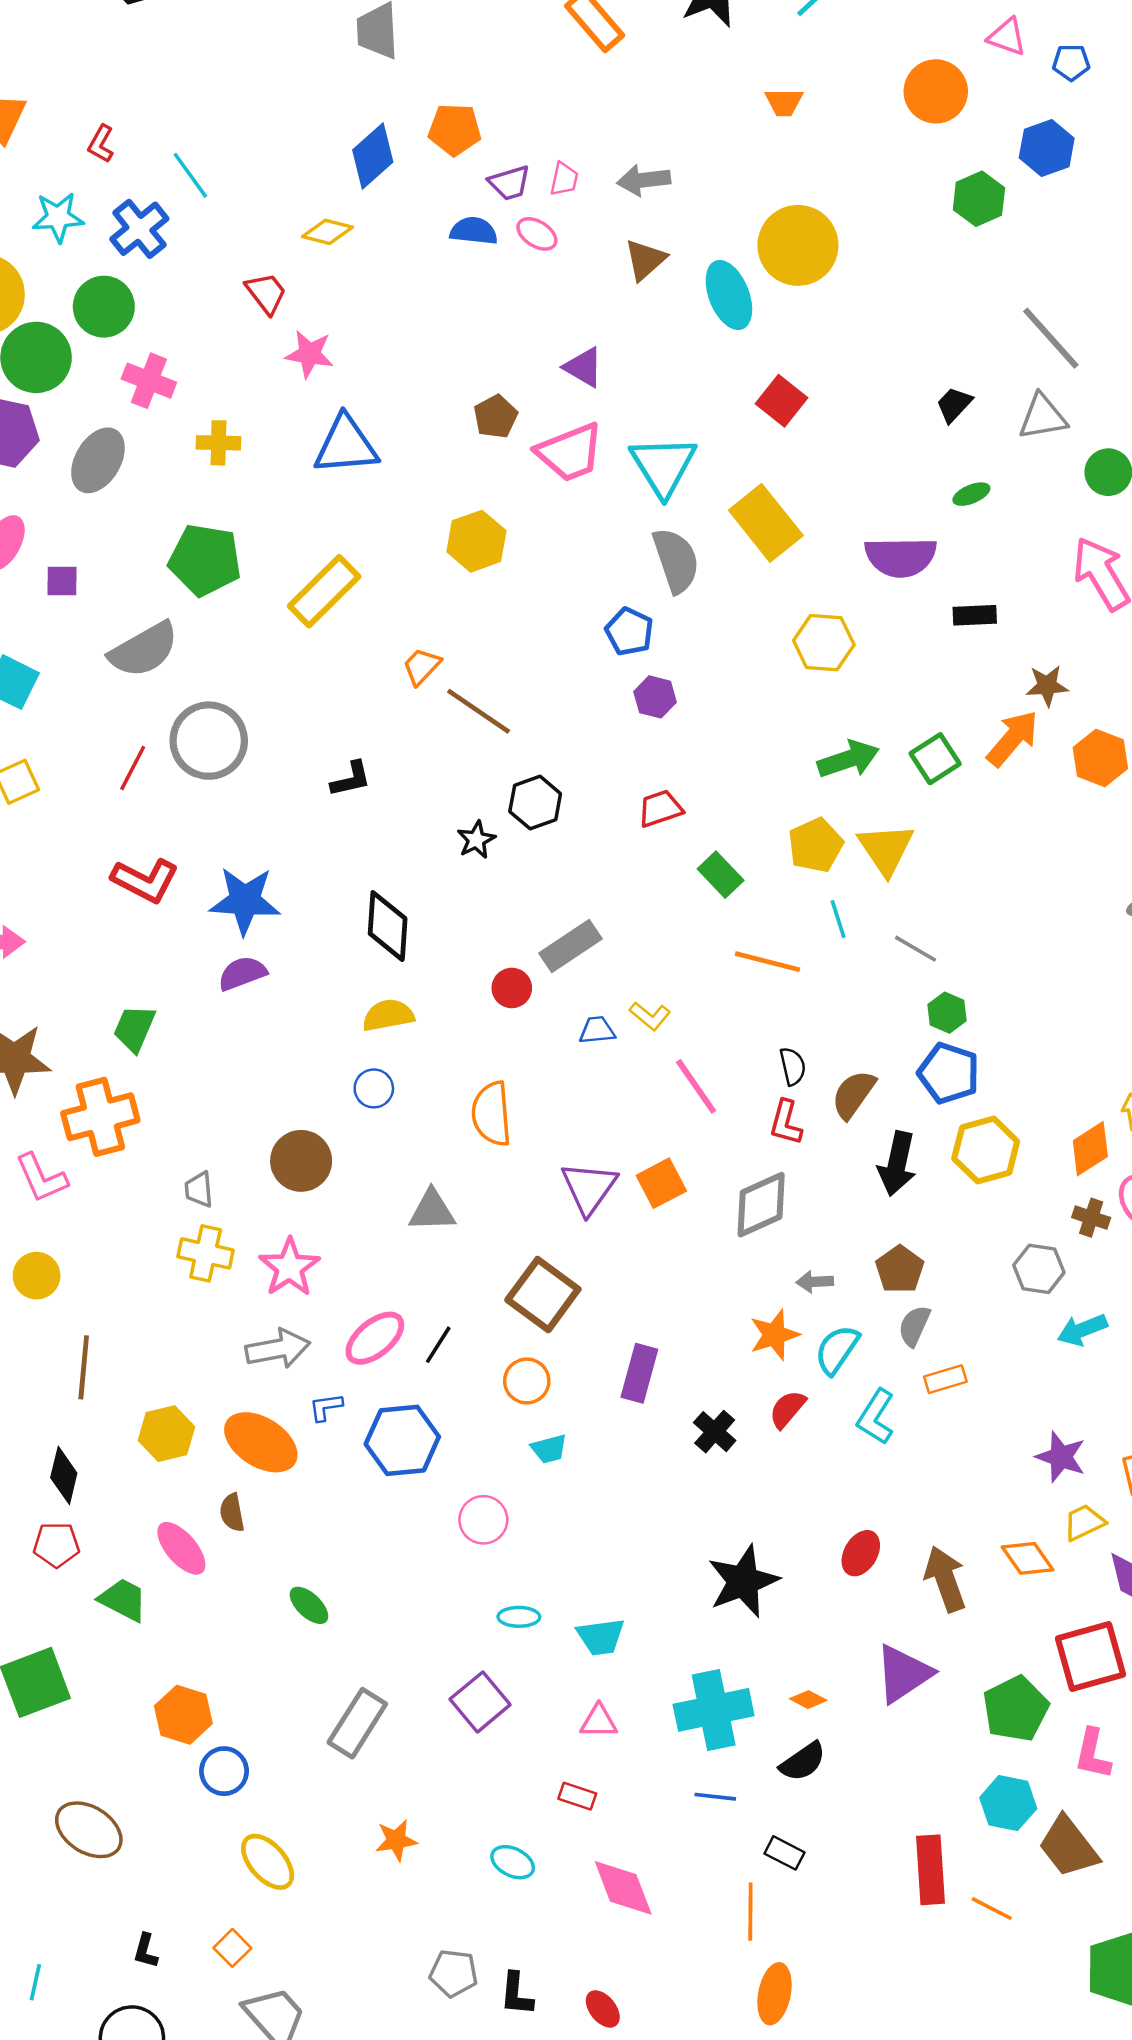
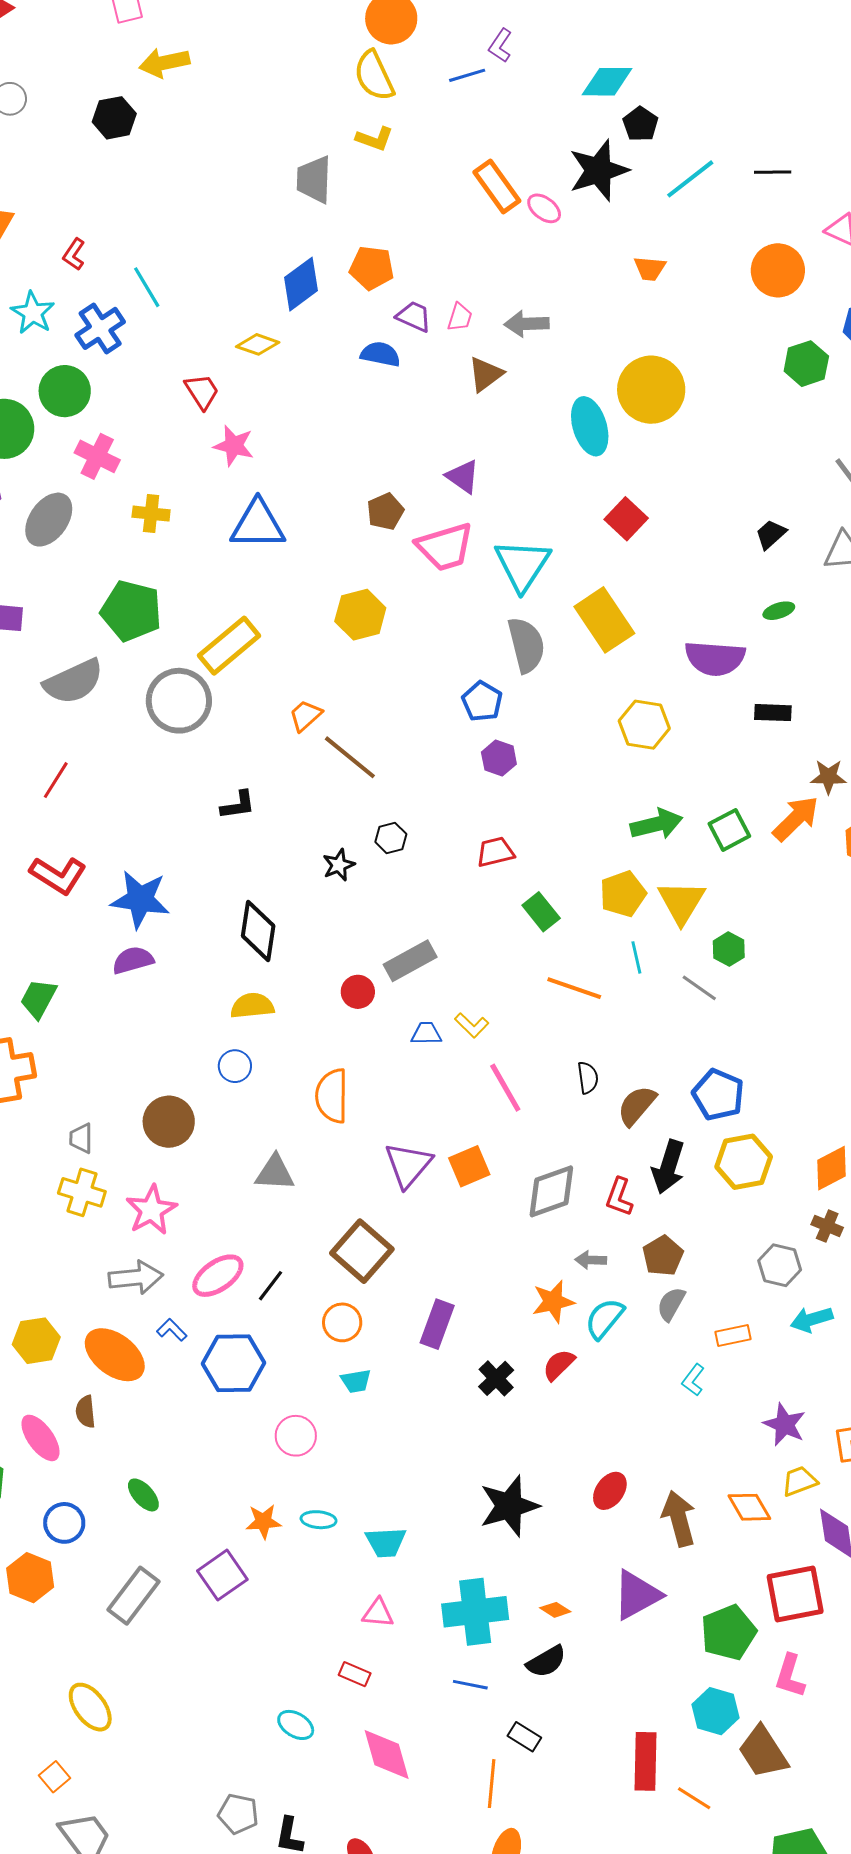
purple trapezoid: (510, 183) -> (414, 316), turned -144
cyan star: (58, 217) -> (33, 313), turned 30
pink ellipse: (537, 234) -> (544, 208), moved
brown triangle: (645, 260) -> (486, 374), moved
gray circle: (209, 741) -> (179, 701), moved
black hexagon: (535, 803) -> (391, 838), size x0.7
green hexagon: (947, 1013) -> (729, 949), moved
red L-shape: (786, 1123) -> (619, 1197), moved
orange rectangle: (945, 1379) -> (733, 1335), moved
blue L-shape: (326, 1407) -> (172, 1330), turned 48
cyan L-shape: (876, 1417) -> (693, 1380), moved, size x0.7
purple square: (480, 1702) -> (222, 1575), moved
gray rectangle: (357, 1723) -> (134, 1596), moved
blue circle: (224, 1771) -> (64, 1523), moved
orange star: (396, 1840) -> (263, 1522), moved

